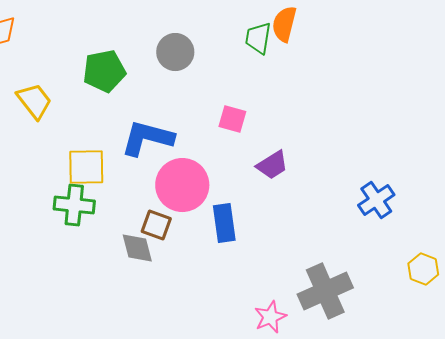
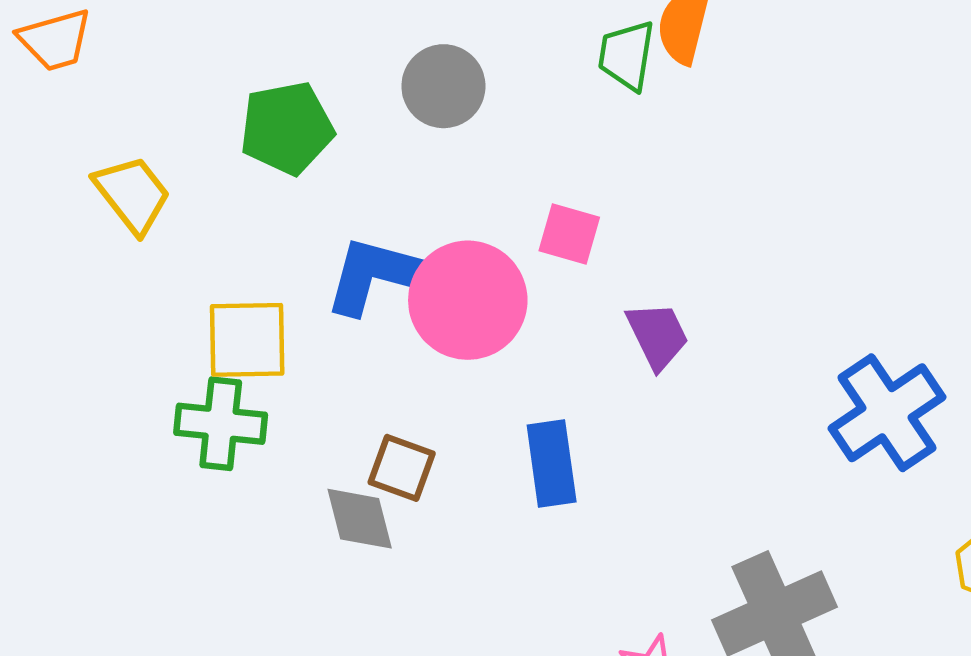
purple trapezoid: (272, 165) -> (658, 336), turned -84
pink circle: (182, 185) -> (468, 300), moved
blue cross: (376, 200) -> (887, 413), size x1.4

